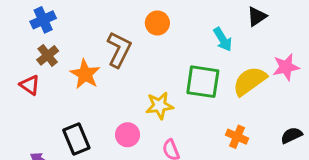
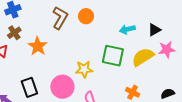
black triangle: (257, 16) -> (154, 30), moved
cyan arrow: (223, 39) -> (127, 29), turned 105
brown L-shape: (119, 50) -> (60, 18), moved
pink circle: (128, 135) -> (62, 87), size x1.5

